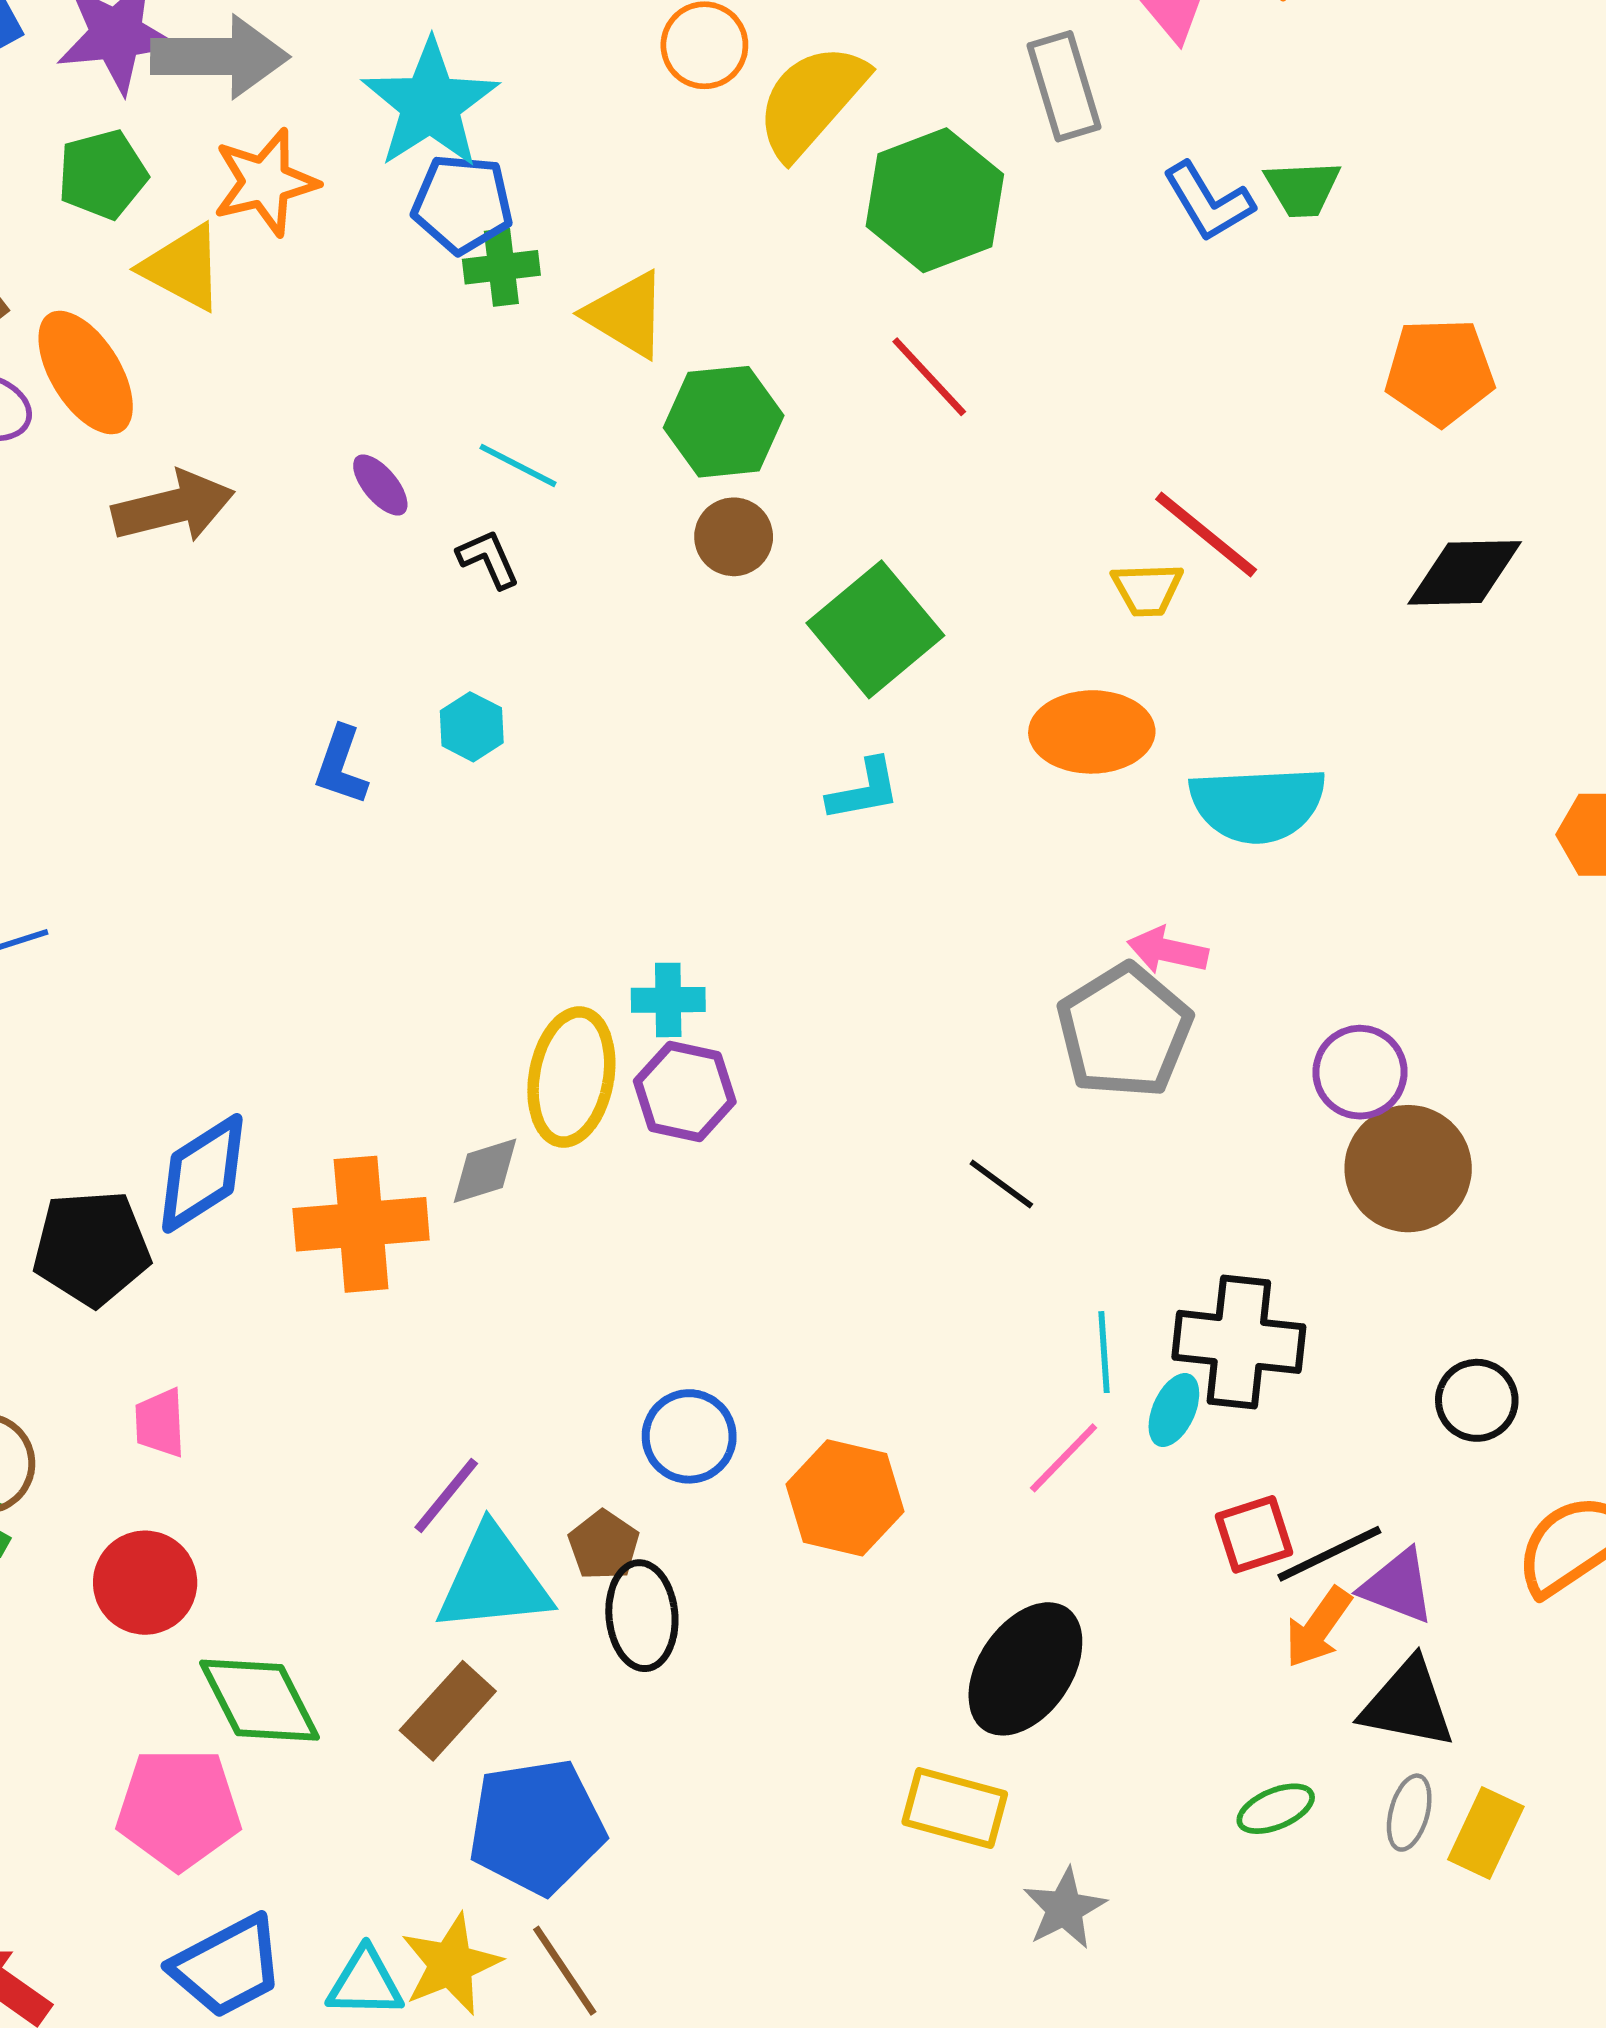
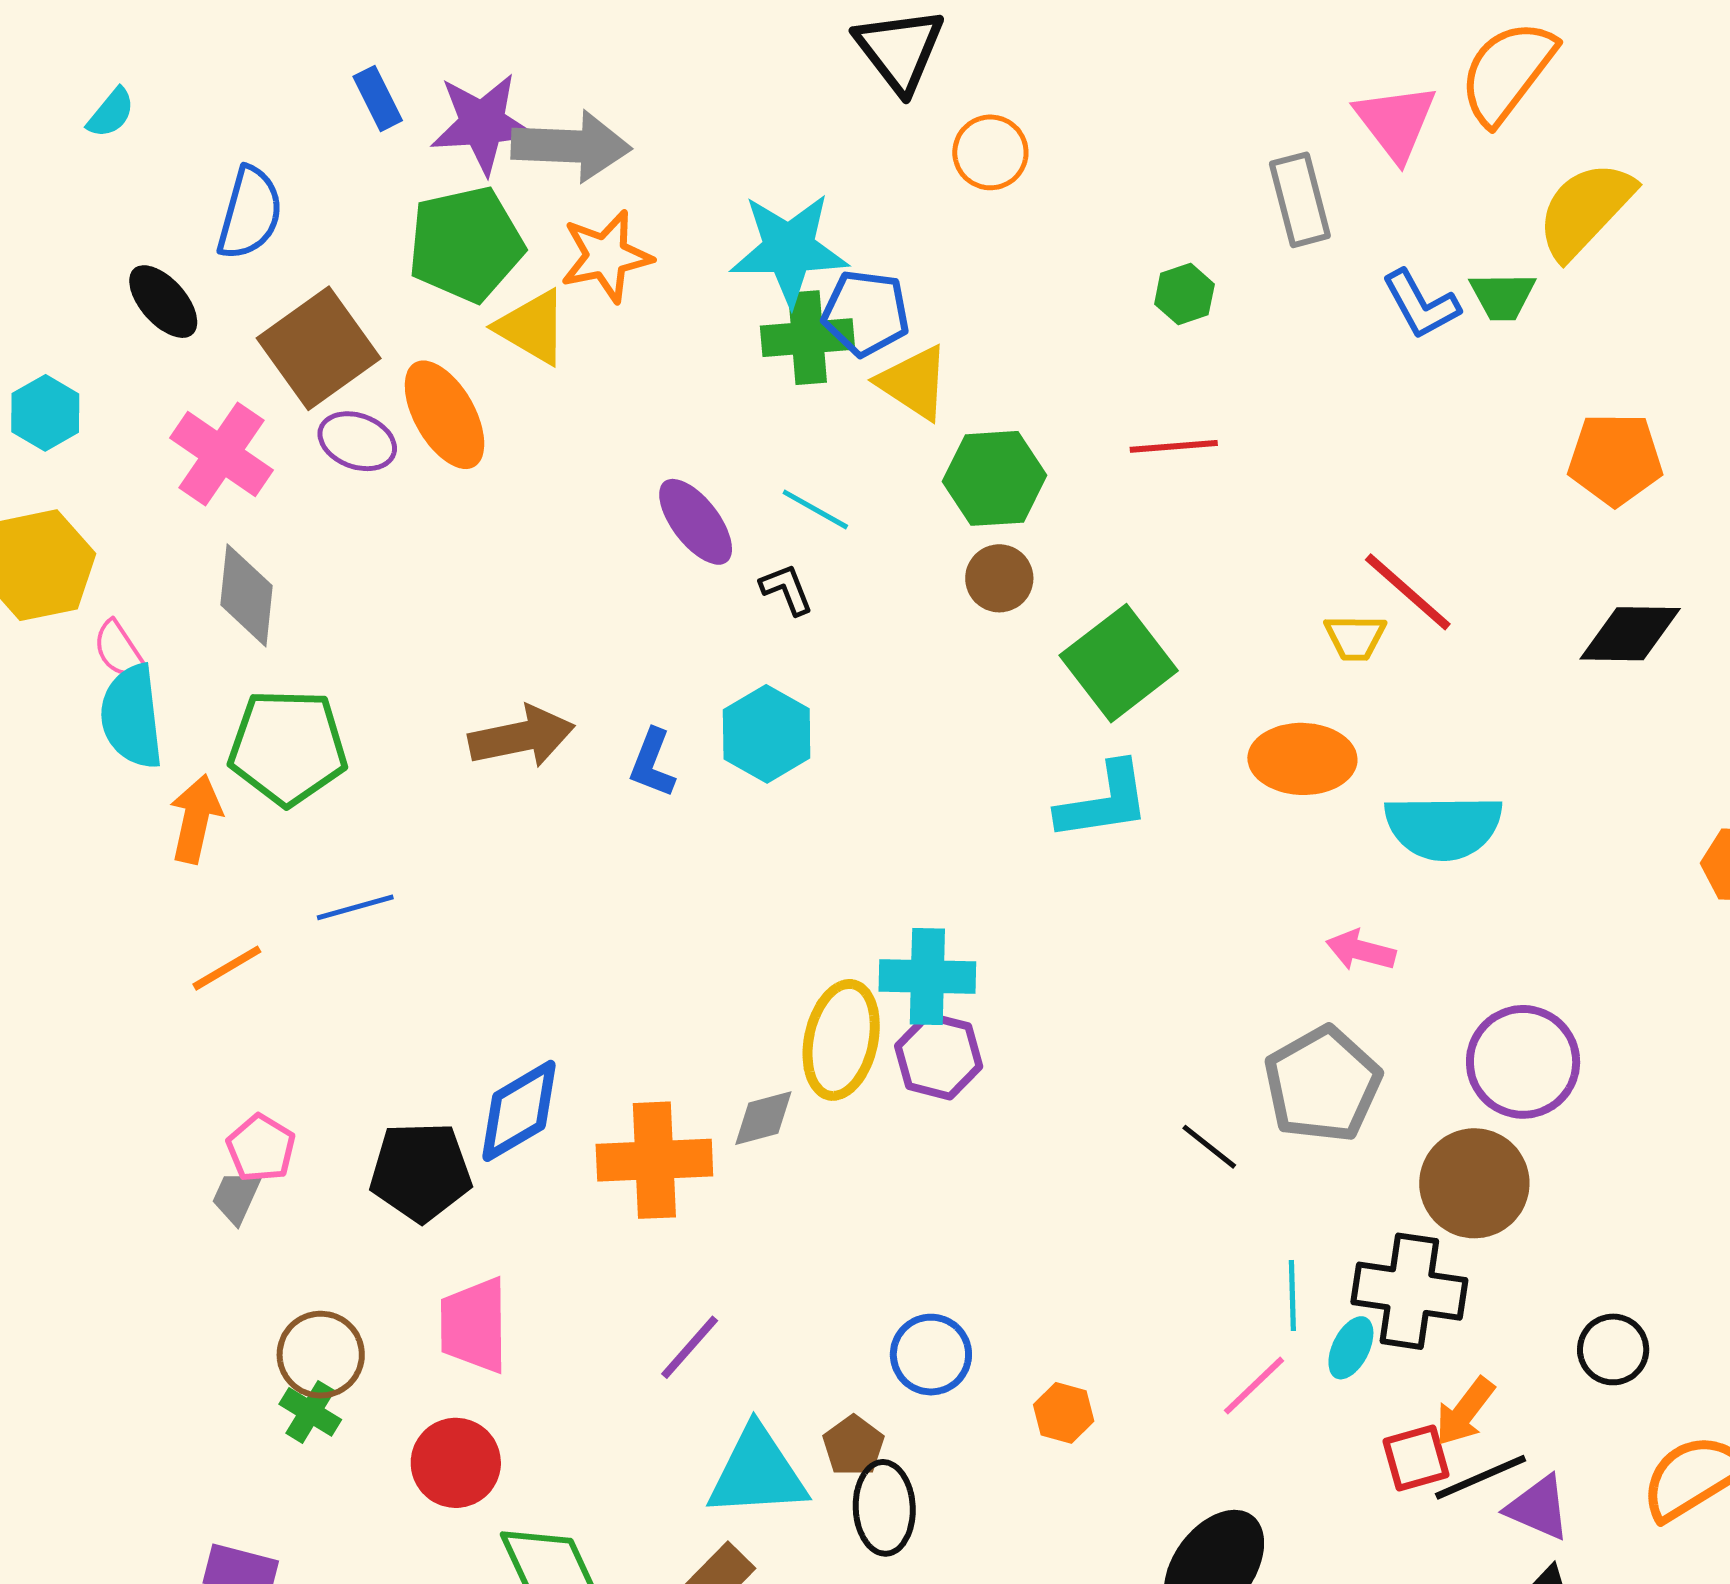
yellow semicircle: (811, 101) -> (1585, 210), moved
cyan star: (430, 104) -> (789, 249), moved, turned 30
green pentagon: (103, 174) -> (466, 244), size x1.5
green hexagon: (935, 200) -> (1184, 294), size x0.5
blue pentagon: (462, 204) -> (866, 313), moved
green cross: (501, 267) -> (808, 338), size x1.4
red line: (929, 377) -> (1174, 446), turned -54
purple ellipse: (380, 485) -> (696, 522), size x1.6
brown arrow: (173, 507) -> (522, 737), moved
cyan hexagon: (472, 727) -> (767, 734), size x1.6
cyan L-shape: (864, 790) -> (1104, 802), size x1.5
cyan cross: (668, 1000) -> (927, 976), size x1.5
gray pentagon: (1124, 1031) -> (1323, 1084), moved
purple circle: (1360, 1072) -> (1523, 1062), size x1.4
brown circle: (1408, 1169) -> (1474, 1183), moved
pink trapezoid: (160, 1423) -> (474, 1325), size x1.6
purple line: (446, 1495) -> (690, 1347), moved
orange hexagon: (845, 1498) -> (1064, 1413), size x0.6
orange arrow: (1318, 1627) -> (1465, 1412), moved

